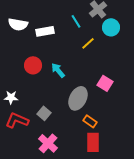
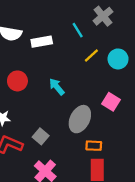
cyan circle: (111, 27) -> (118, 59), moved
red circle: (33, 65) -> (17, 81), moved
orange rectangle: (90, 121) -> (94, 146), turned -32

